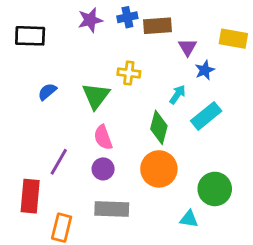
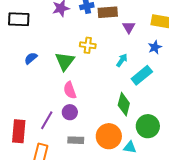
blue star: (205, 70) -> (155, 47), moved
green diamond: (159, 127) -> (124, 104), moved
purple line: (59, 162) -> (47, 120), moved
orange circle: (159, 169) -> (109, 136), moved
gray rectangle: (112, 209) -> (76, 140), size x0.7

